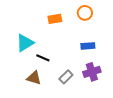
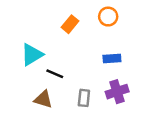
orange rectangle: (55, 19) -> (70, 24), turned -40
gray rectangle: (66, 77) -> (84, 98), turned -40

